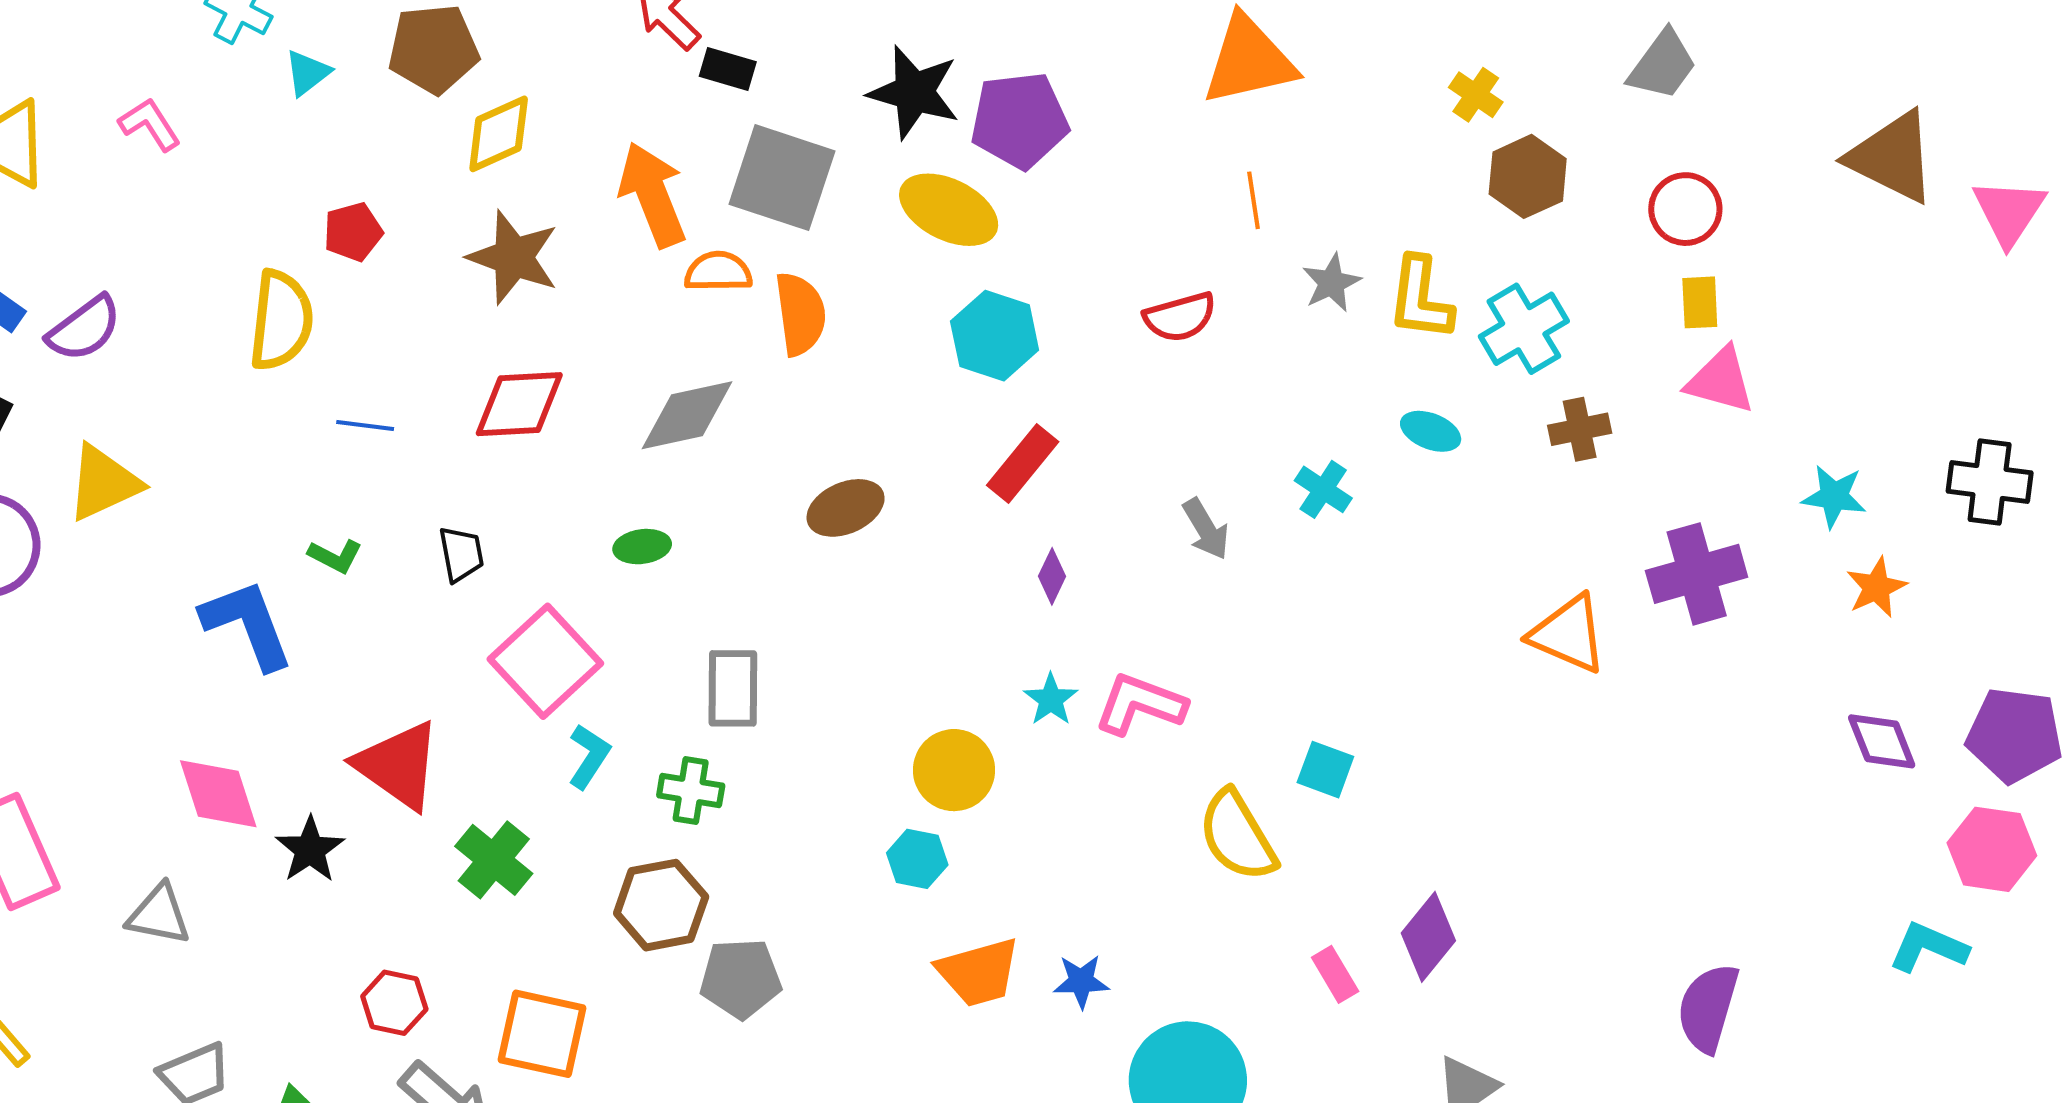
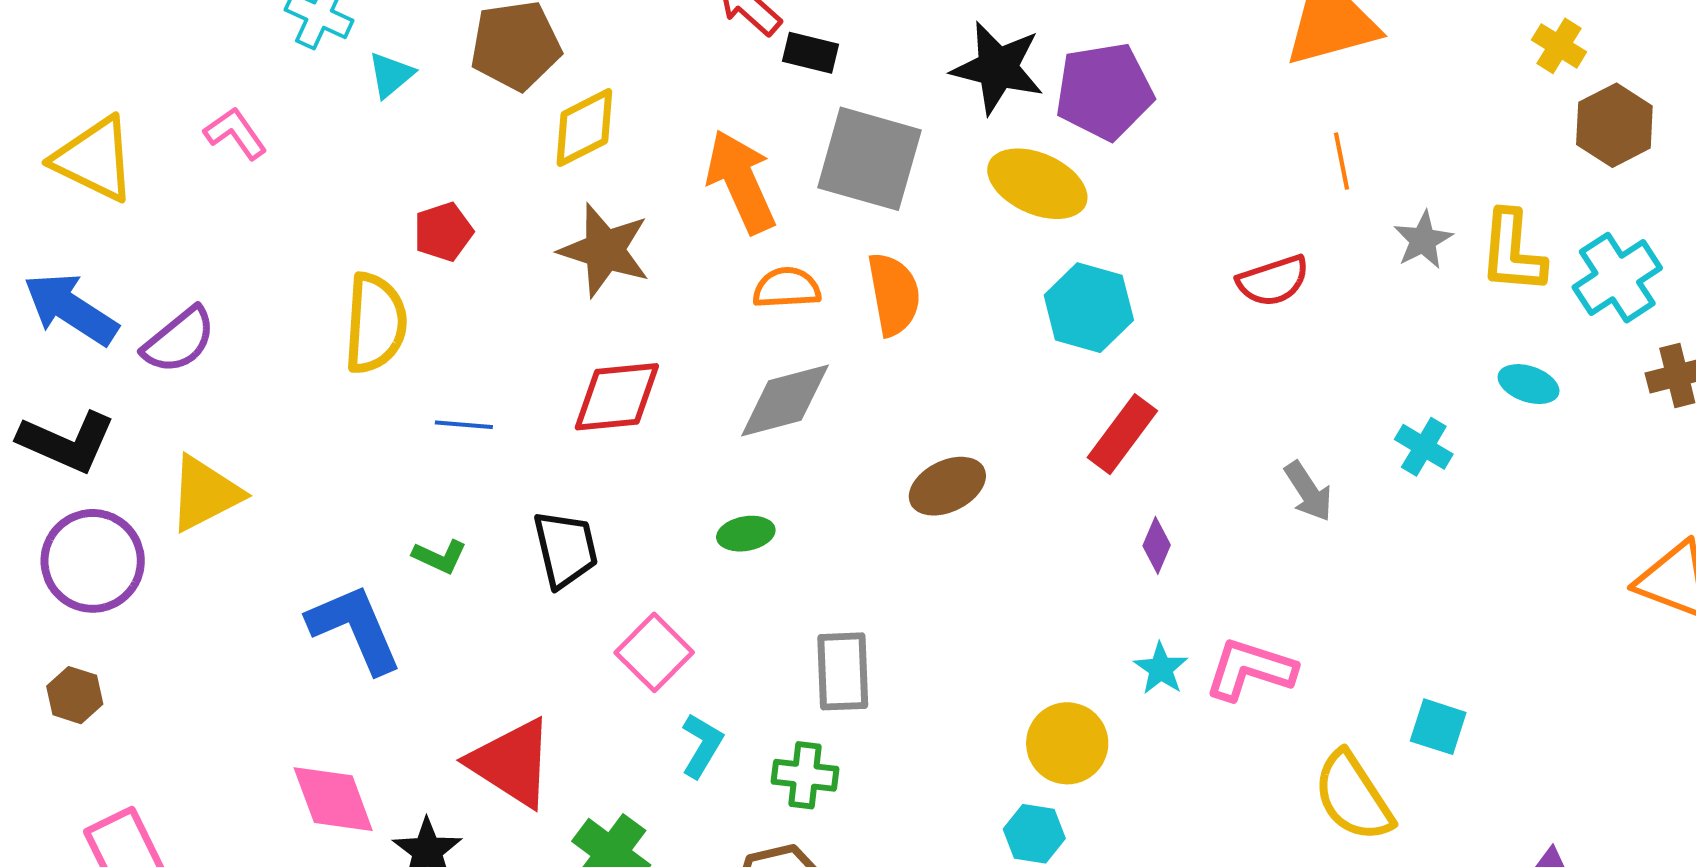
orange semicircle: (718, 272) -> (787, 288), moved
black trapezoid: (461, 554) -> (566, 549), size x1.4
pink square: (545, 661) -> (654, 652), size x0.7

